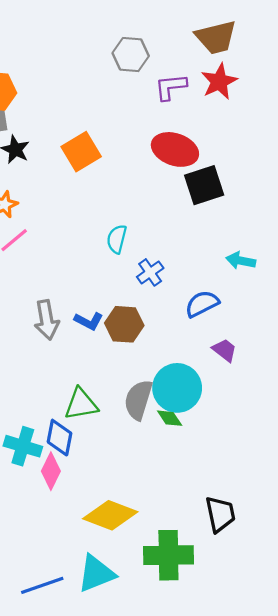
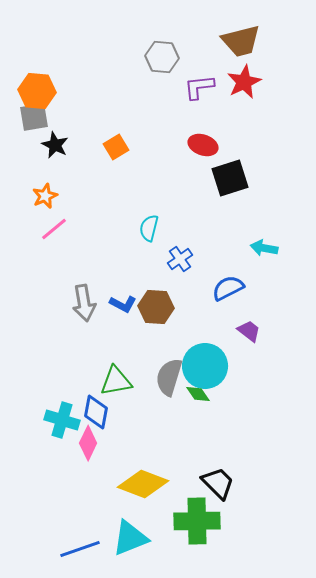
red ellipse: (175, 149) -> (203, 145), size x0.7
orange square: (81, 152) -> (116, 147), size x0.7
black trapezoid: (220, 514) -> (218, 483), moved, turned -33

